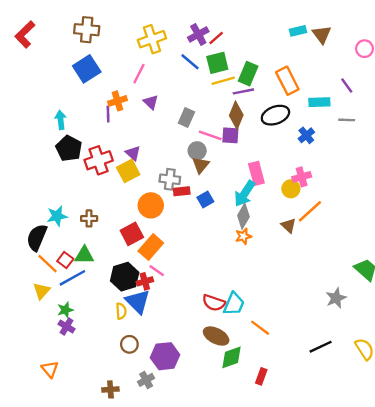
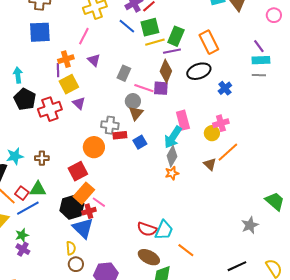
blue square: (87, 69) -> (40, 32), turned 30
cyan rectangle: (319, 102) -> (261, 60), moved
yellow square: (128, 171) -> (69, 84), moved
orange rectangle: (151, 247) -> (84, 193), moved
yellow semicircle: (121, 311) -> (71, 248), moved

